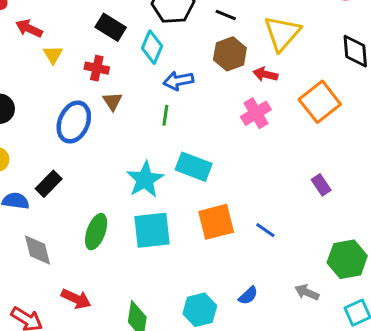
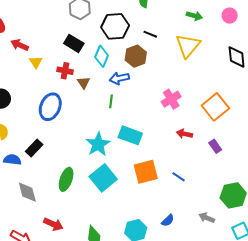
brown hexagon: (230, 54) -> (136, 56), moved
red arrow: (265, 74) -> (184, 134), moved
brown triangle: (112, 101) -> (84, 83), moved
orange square: (320, 102) -> (215, 107), moved
cyan square: (152, 230) -> (103, 178), turned -32

